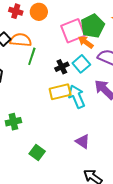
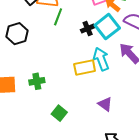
cyan square: (81, 64) -> (107, 27), size x1.4
yellow rectangle: (60, 92) -> (85, 68), moved

